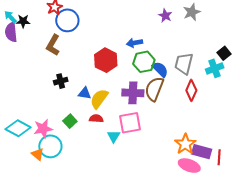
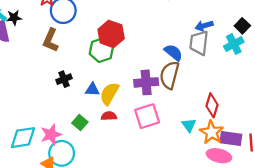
blue arrow: (135, 43) -> (204, 26), moved
red hexagon: (106, 60) -> (111, 34), moved
green hexagon: (144, 62) -> (101, 50), moved
red diamond: (191, 90) -> (212, 105), moved
cyan diamond: (18, 128) -> (23, 138), turned -30
cyan triangle: (114, 136) -> (189, 125), moved

